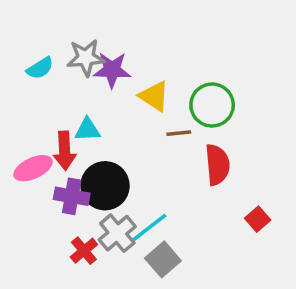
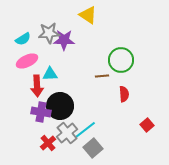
yellow triangle: (154, 96) -> (88, 15), moved
red semicircle: (217, 165) -> (124, 94), size x0.7
pink ellipse: (33, 168) -> (27, 61), moved

